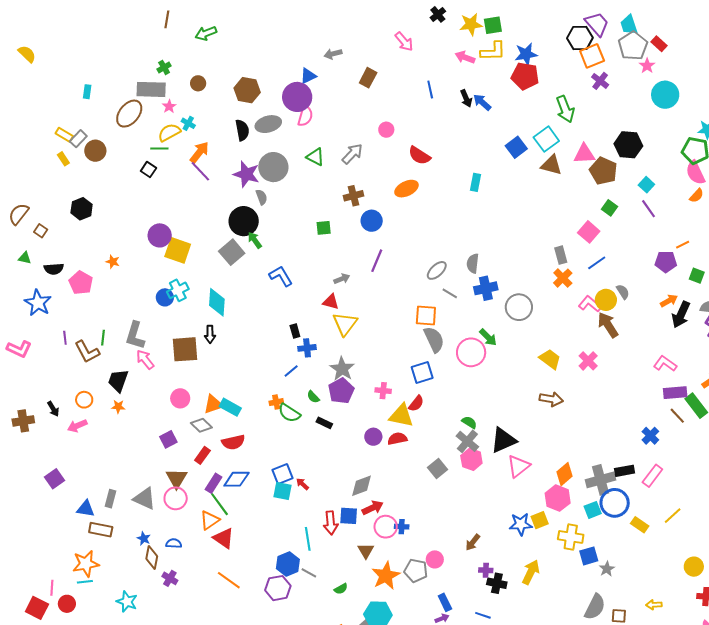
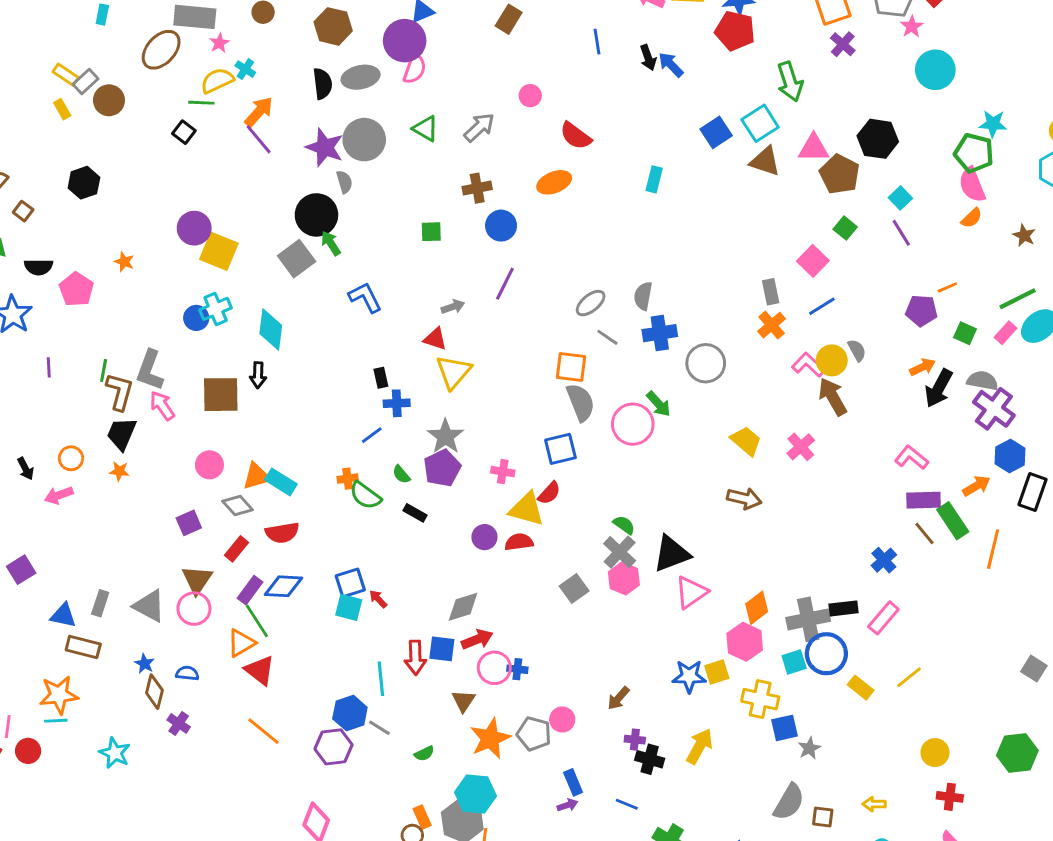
brown L-shape: (87, 352) -> (120, 392), moved, turned -140

